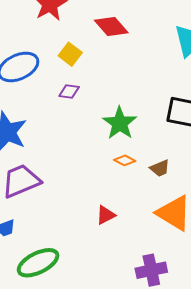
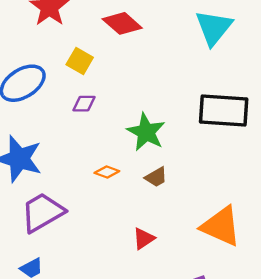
orange diamond: (125, 160) -> (107, 172), moved
brown trapezoid: (160, 168) -> (156, 177), moved

